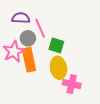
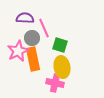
pink cross: (72, 84) -> (55, 83), moved

